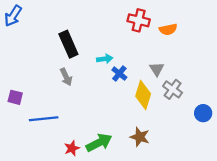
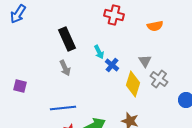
red cross: (139, 20) -> (114, 15), moved
cyan arrow: (105, 59) -> (99, 52), turned 72
blue line: (44, 119) -> (63, 108), moved

